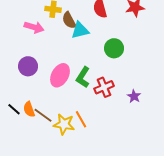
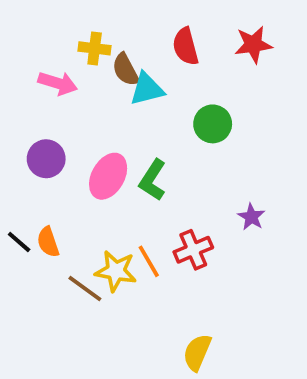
red cross: (104, 87) -> (193, 250), moved
brown line: (43, 115) -> (85, 288), moved

